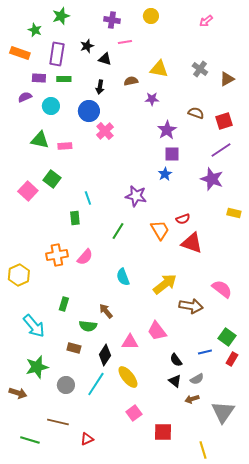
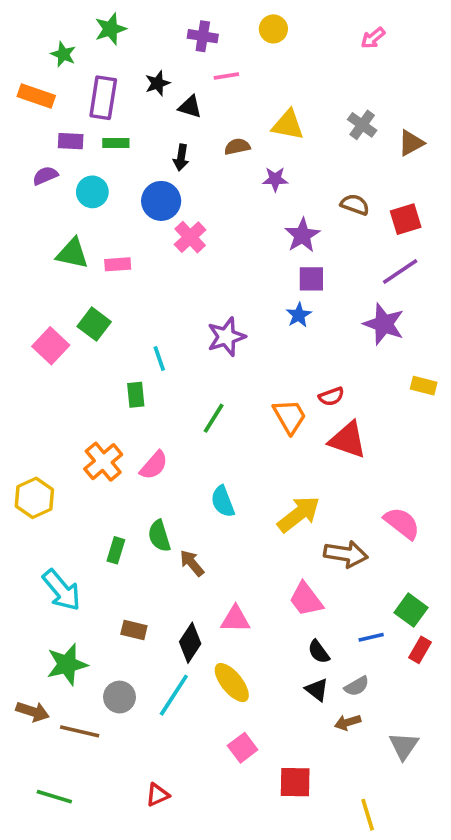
purple star: (136, 196) -> (226, 337), moved, turned -30
orange cross: (57, 255) -> (103, 462), turned -30
green semicircle: (88, 326) -> (159, 536), moved, turned 66
pink trapezoid: (157, 331) -> (306, 599), moved
gray triangle: (223, 412) -> (404, 746), size x0.7
brown line: (58, 422) -> (80, 731), moved

